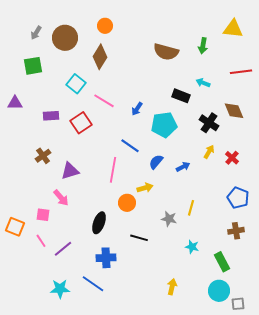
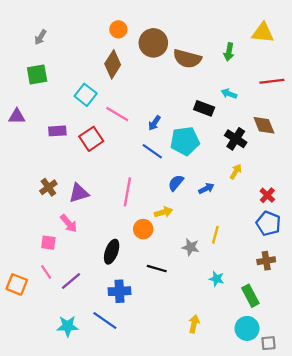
brown circle: (65, 38) -> (153, 43), moved
blue line: (130, 146) -> (152, 151), moved
brown cross: (43, 156) -> (48, 187), moved
red cross: (232, 158) -> (267, 195), moved
orange square: (15, 227) -> (17, 284), moved

